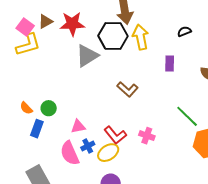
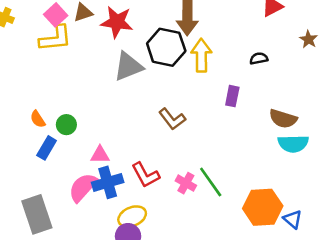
green line: (187, 116) -> (211, 182), moved
blue cross: (88, 146) -> (108, 182), size x1.6
pink semicircle: (70, 153) -> (83, 187), turned 55
yellow ellipse: (108, 153) -> (132, 217), moved

